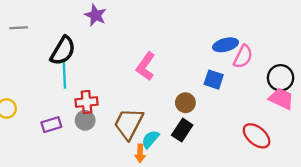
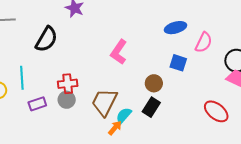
blue ellipse: (226, 45) -> (175, 28), moved
cyan line: (64, 75) -> (22, 78), moved
orange arrow: (140, 153) -> (115, 128), turned -140

